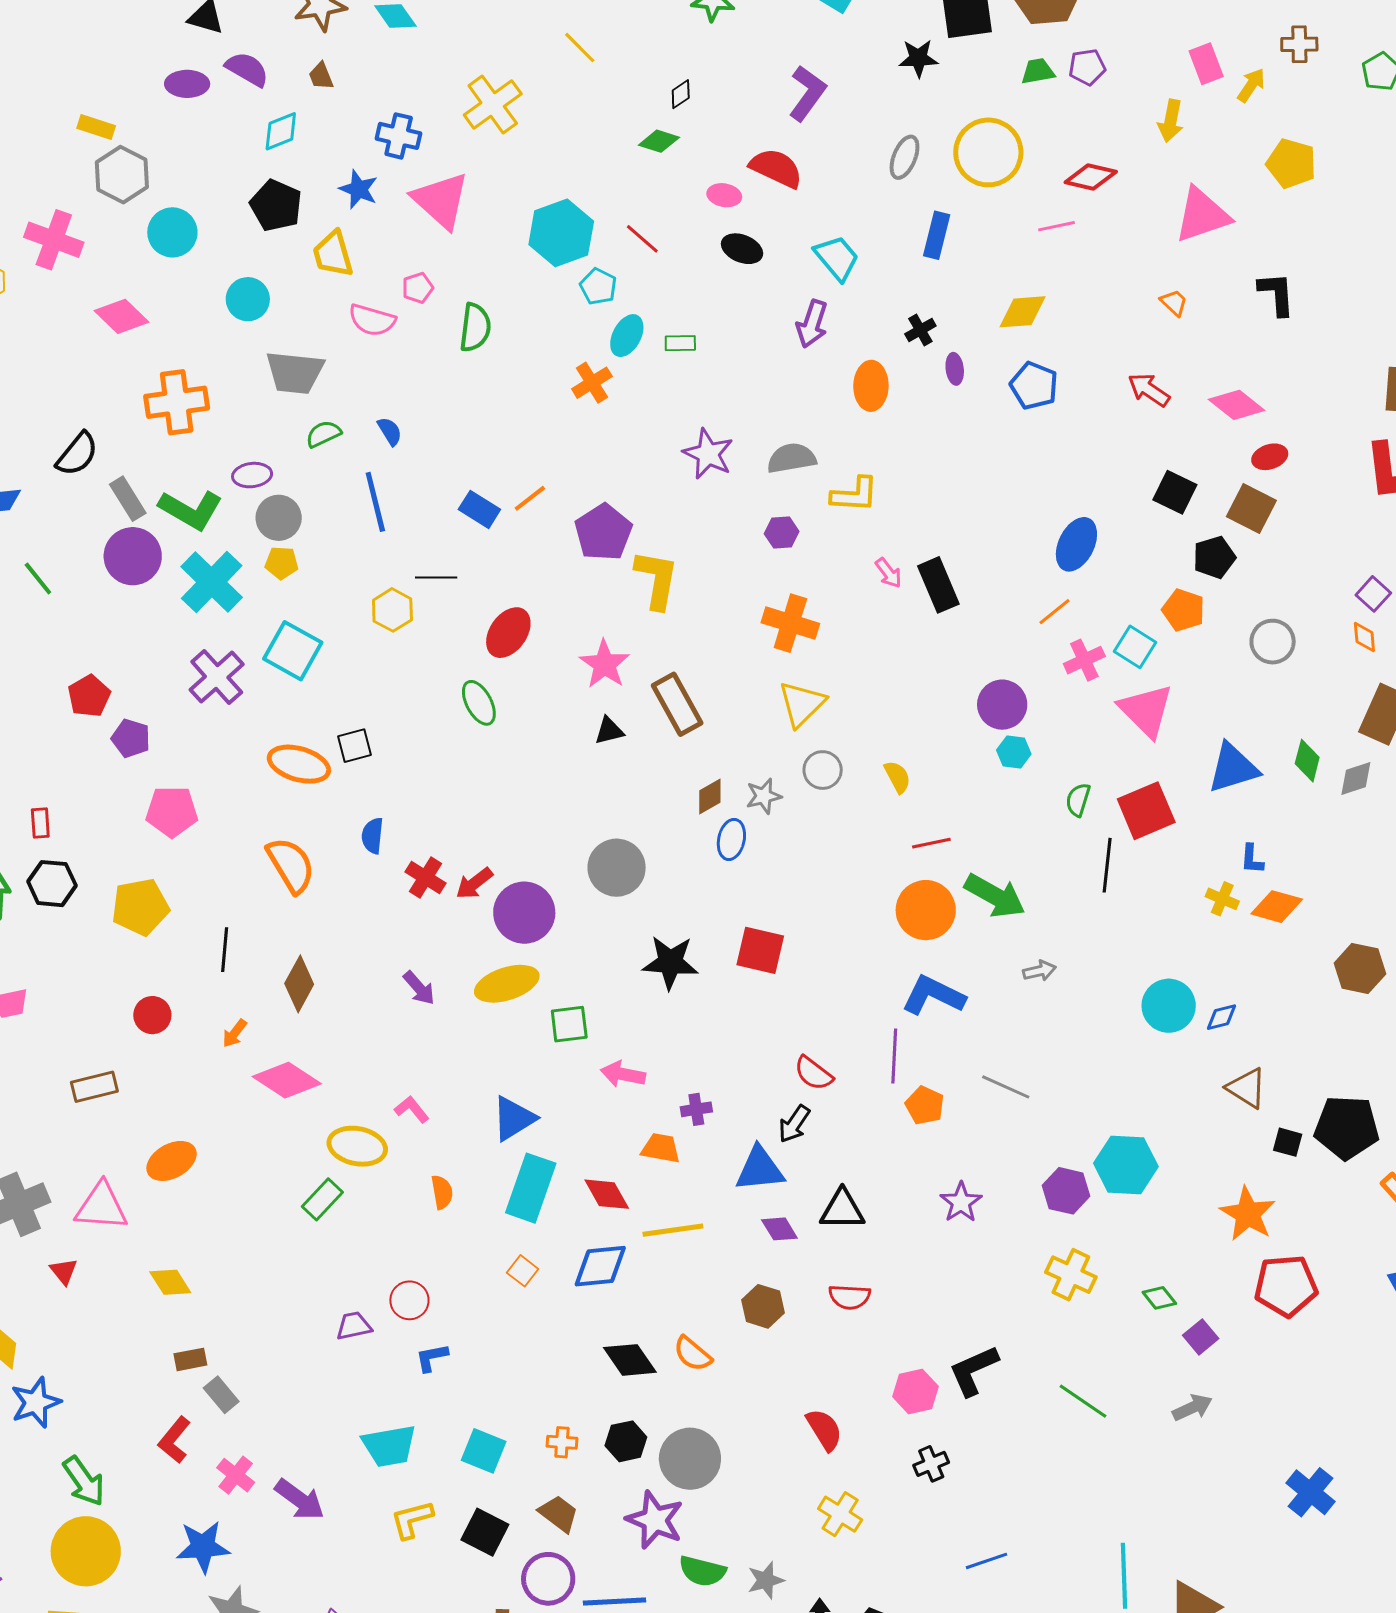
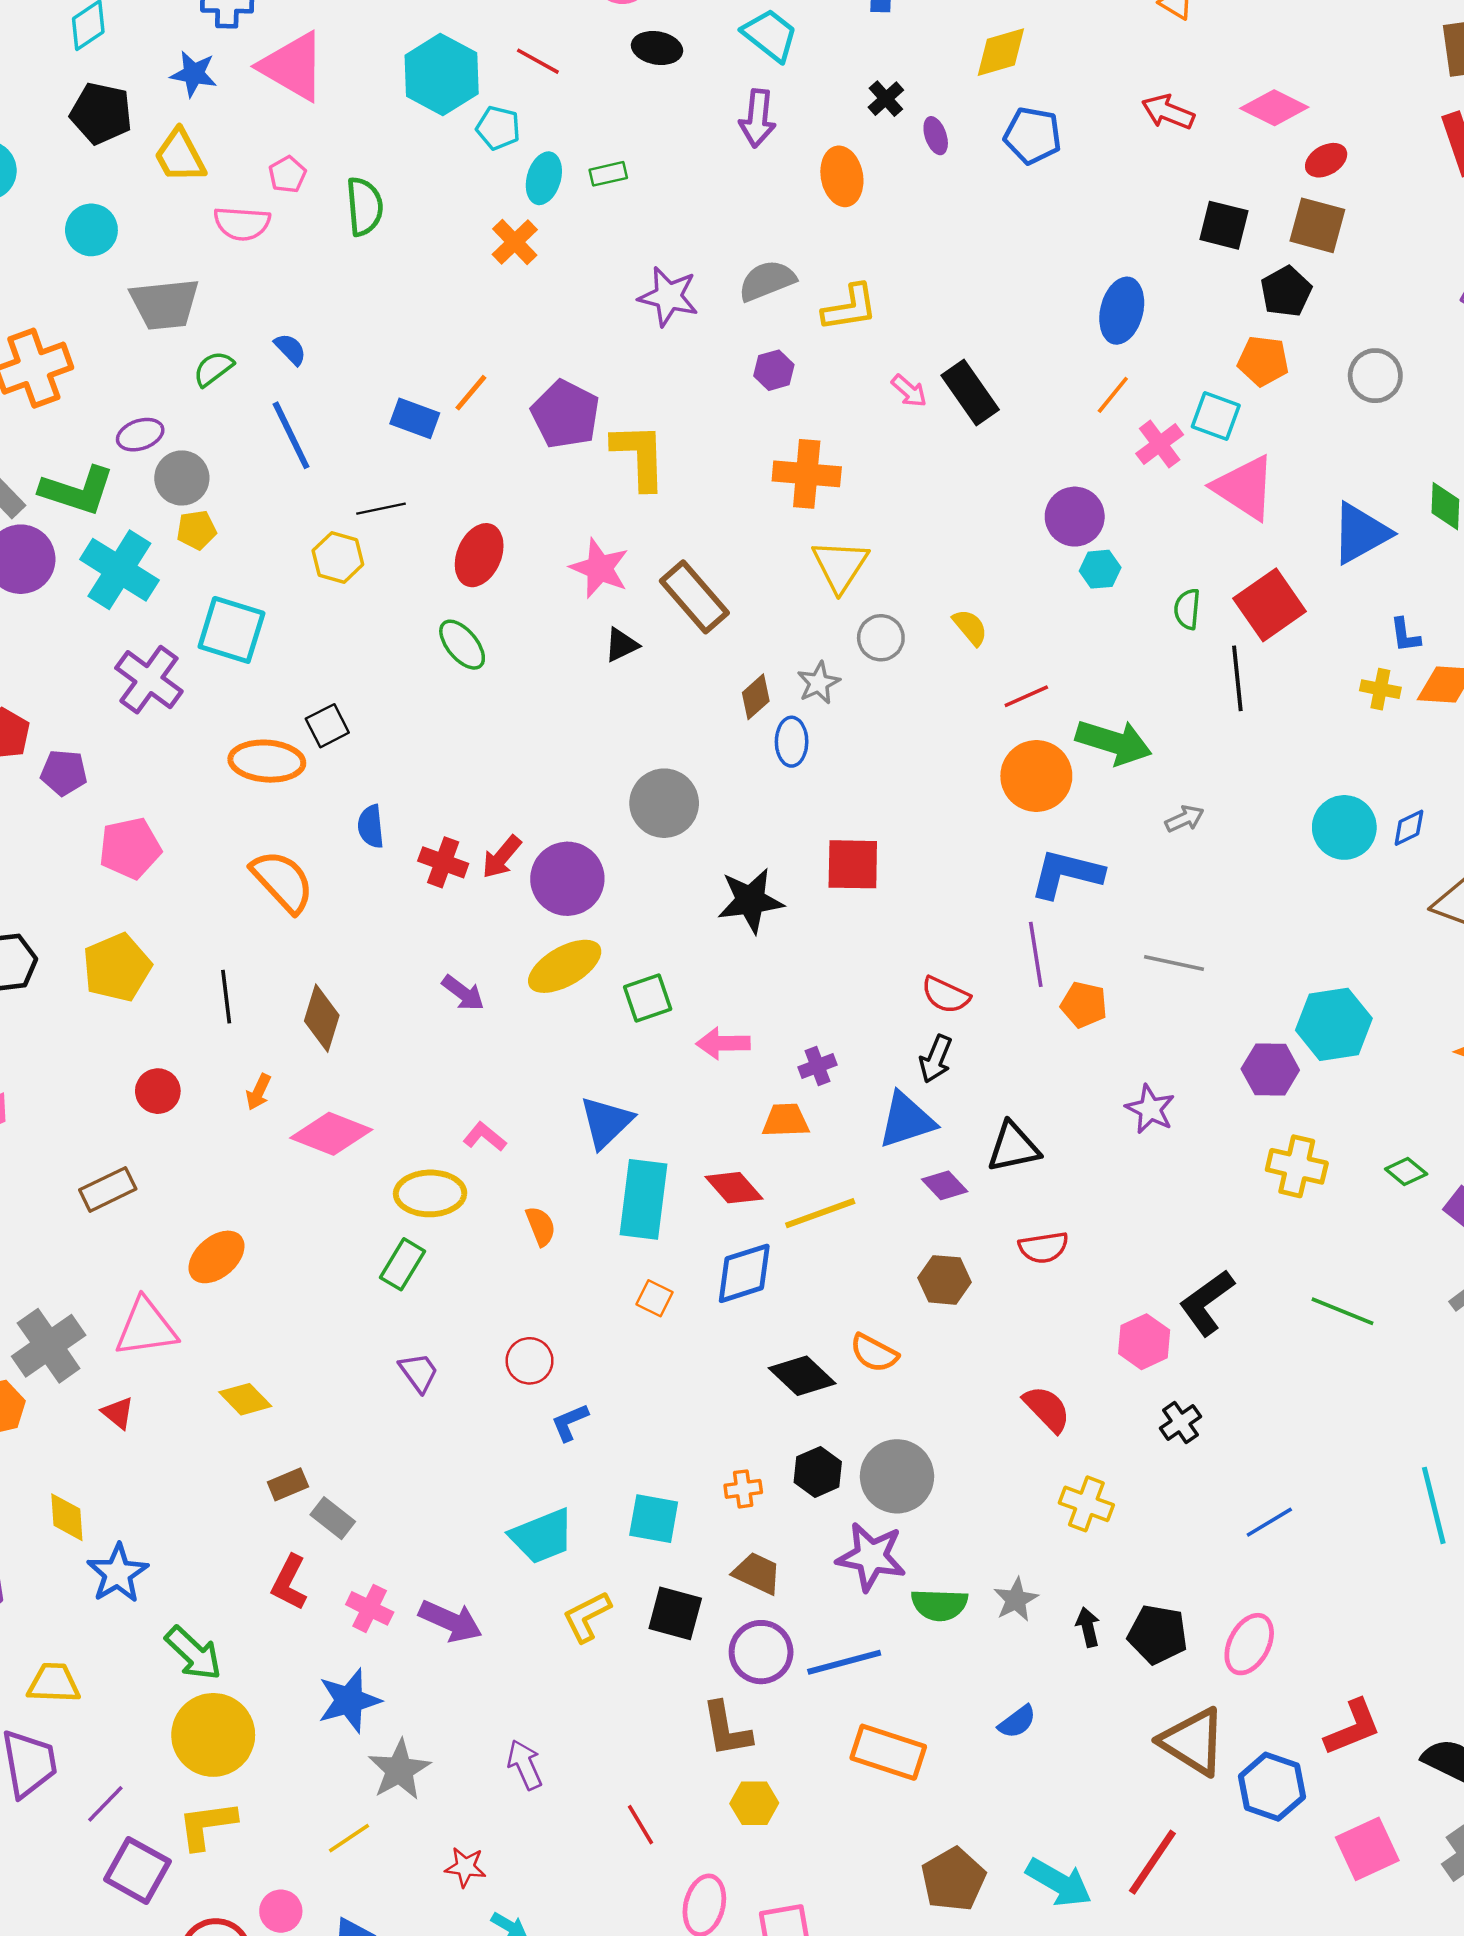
purple trapezoid: (354, 1326) -> (419, 1372), moved, turned 78

